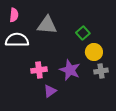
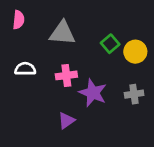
white semicircle: (17, 40) -> (25, 69), moved, size x0.7
yellow circle: (94, 52) -> (135, 52), moved
pink cross: (39, 70) -> (66, 75), moved

